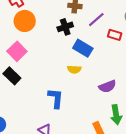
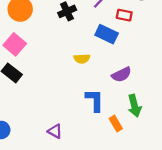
blue rectangle: (83, 48) -> (107, 34), moved
blue L-shape: (56, 98) -> (95, 100), moved

